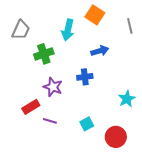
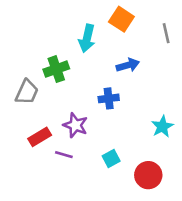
gray trapezoid: (21, 30) -> (27, 92), moved
purple star: (53, 87) -> (75, 125), moved

